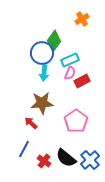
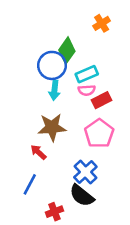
pink semicircle: (70, 73) -> (87, 90), turned 64
pink pentagon: (76, 121) -> (99, 134), moved
blue cross: (90, 160) -> (85, 172), moved
red cross: (44, 161) -> (54, 212), moved, turned 32

